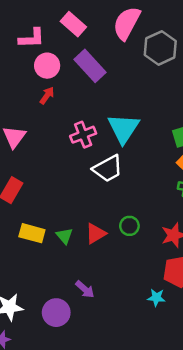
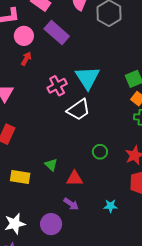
yellow rectangle: (32, 233) -> (20, 177), moved
red triangle: (96, 233) -> (75, 178), moved, turned 36
cyan star: (156, 298) -> (111, 206), moved

